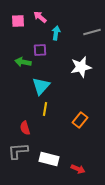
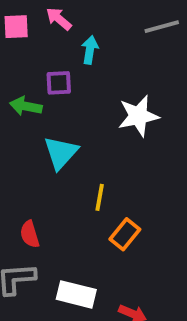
gray line: (92, 32) -> (162, 27), moved
yellow line: (45, 109) -> (100, 197), moved
orange rectangle: (80, 120) -> (125, 234), moved

